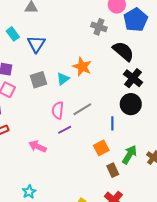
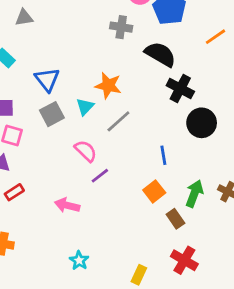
blue triangle: (36, 44) -> (47, 80), moved
black circle: (131, 104) -> (202, 123), moved
gray line: (82, 109) -> (118, 121), moved
pink semicircle: (58, 110) -> (86, 151), turned 138
cyan star: (29, 192) -> (79, 260), moved

